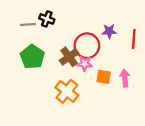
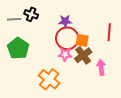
purple star: (109, 31) -> (65, 21), moved
brown cross: (69, 57) -> (83, 55), moved
orange square: (104, 77) -> (82, 40), moved

